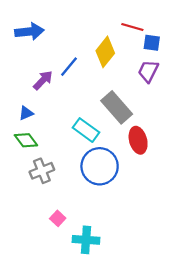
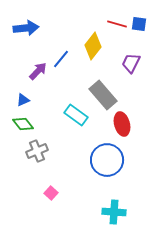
blue square: (152, 43) -> (139, 24), moved
blue circle: (100, 166) -> (107, 160), moved
cyan cross: (86, 240) -> (114, 212), moved

